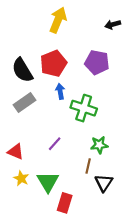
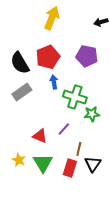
purple line: (55, 144) -> (64, 129), moved
green star: (99, 145) -> (92, 114), moved
red triangle: (16, 152) -> (40, 136), moved
red rectangle: (65, 203) -> (70, 168), moved

